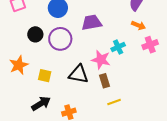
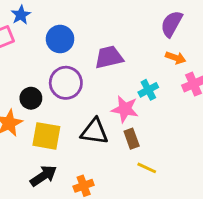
black circle: (35, 34) -> (31, 98), moved
yellow square: (45, 76) -> (46, 136), size x1.5
yellow line: (114, 102) -> (147, 168), turned 48

